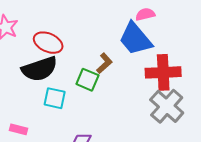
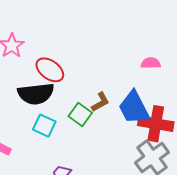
blue trapezoid: (135, 39) -> (134, 108), moved

